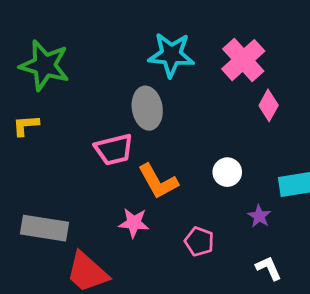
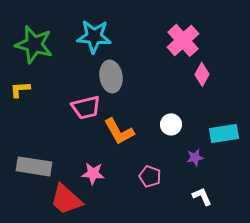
cyan star: (171, 55) -> (94, 36), moved
purple star: (259, 216) -> (195, 157), turned 30
pink star: (134, 223) -> (93, 173), moved

